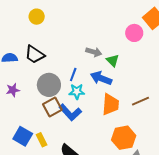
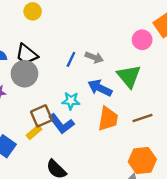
green triangle: (113, 60) -> (129, 76), moved, size x1.6
blue line: (73, 74) -> (71, 59), moved
gray circle: (49, 85) -> (24, 74), moved
orange hexagon: (124, 138) -> (142, 161), moved
yellow rectangle: (42, 140) -> (34, 132), moved, turned 72

